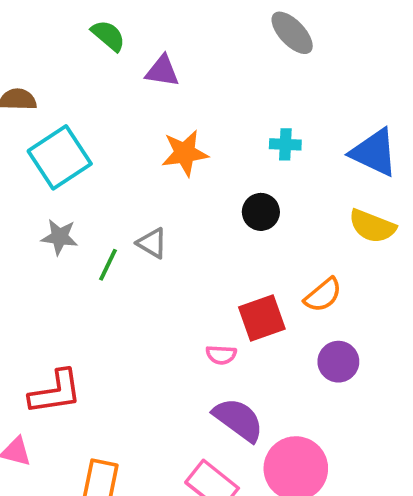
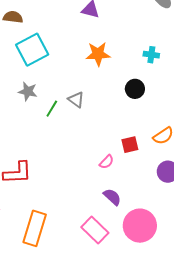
red square: (262, 318) -> (130, 145), size x0.7
pink semicircle: (221, 355) -> (107, 162), turned -56
purple semicircle: (238, 420) -> (112, 197), size x0.7

